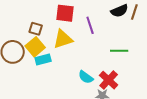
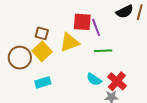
red square: (65, 13) -> (82, 22), moved
green line: (119, 51) -> (103, 51), moved
cyan rectangle: (43, 60) -> (43, 82), moved

